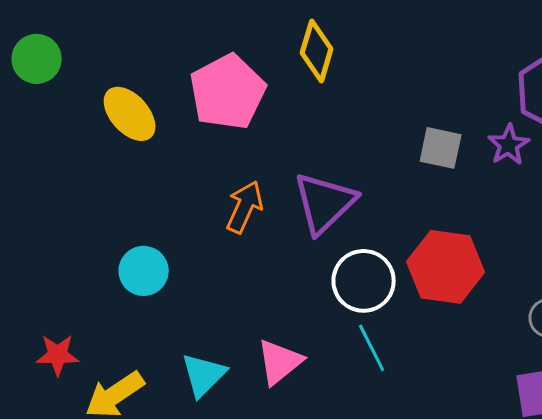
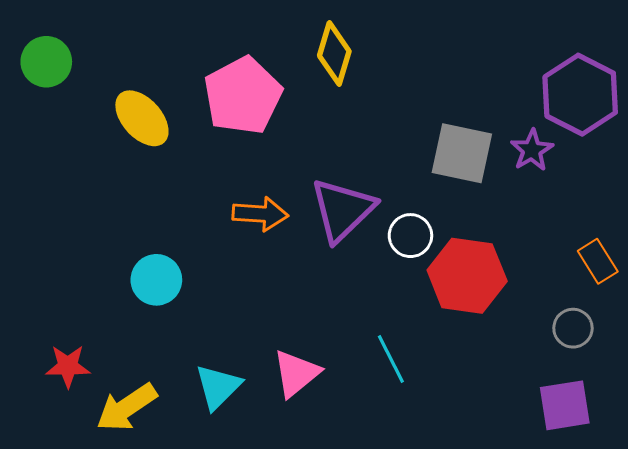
gray square: (441, 148) -> (462, 153), size x1.4
orange arrow: (245, 207) -> (260, 214), turned 70
white circle: (364, 281) -> (410, 236), moved, size x0.7

